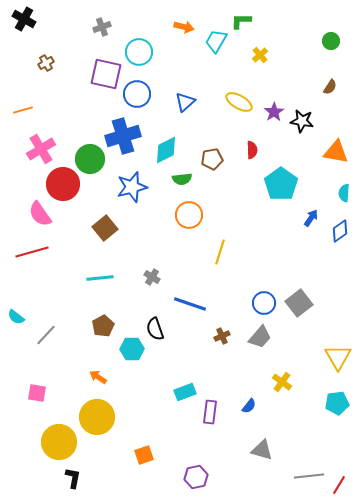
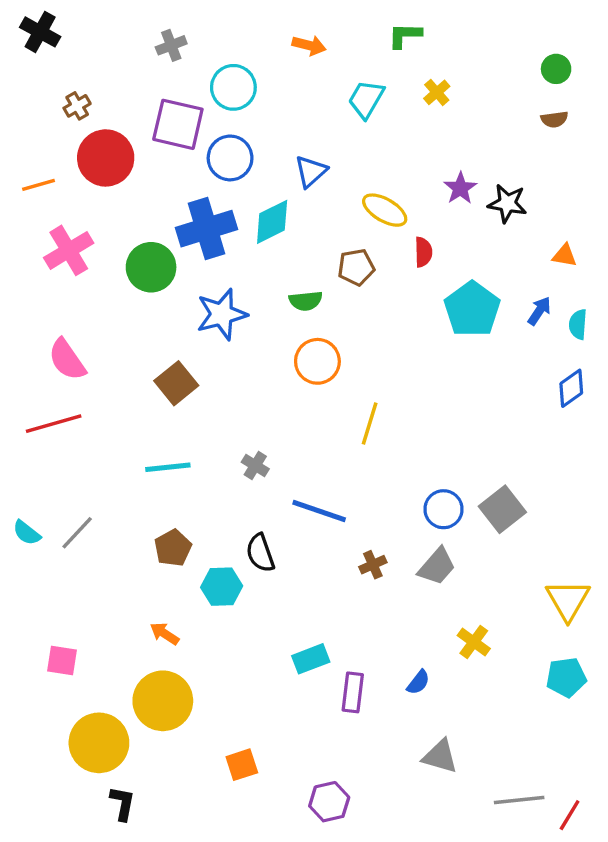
cyan trapezoid: (216, 41) -> (366, 99), moved
brown semicircle: (330, 87) -> (554, 119), moved, turned 49
yellow ellipse: (239, 102) -> (385, 210), moved
cyan diamond: (166, 150) -> (272, 222), moved
orange triangle: (336, 152) -> (565, 255), size x0.6
red circle: (63, 184) -> (106, 158), moved
blue arrow: (311, 218) -> (539, 311), moved
gray line: (46, 335) -> (77, 533), moved

